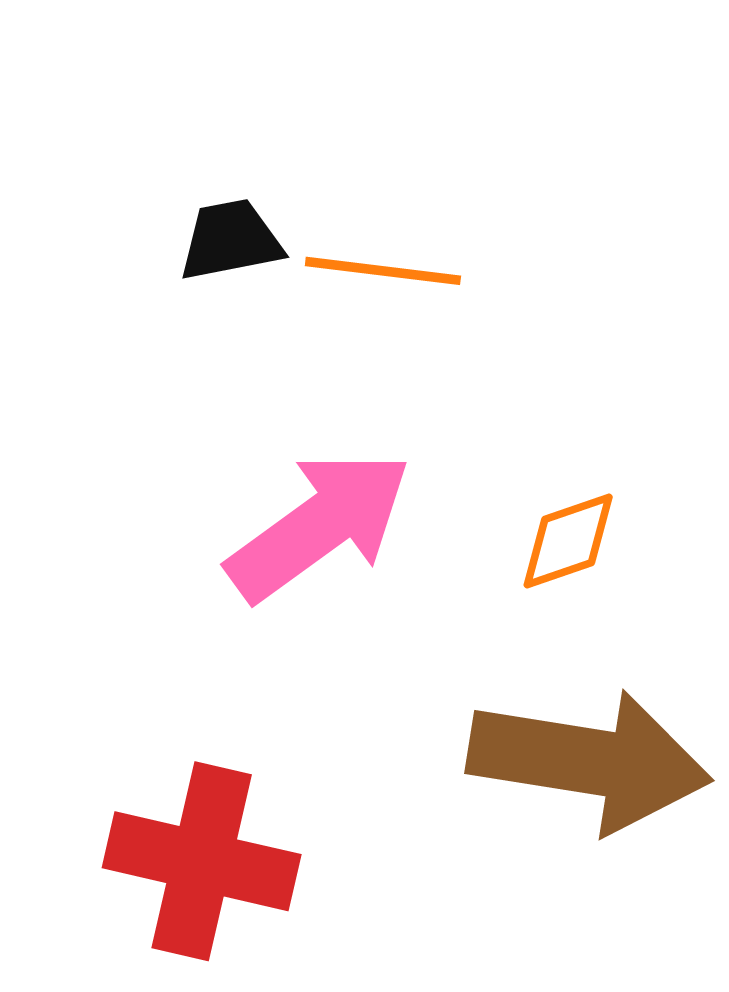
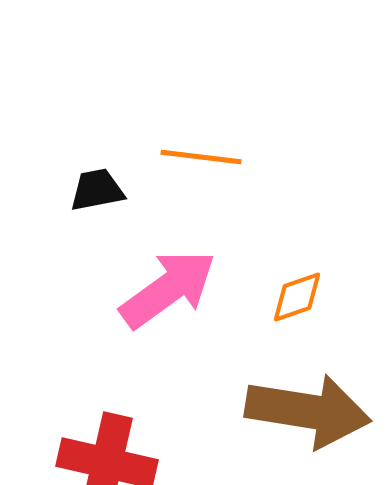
black trapezoid: (231, 240) -> (97, 190), moved

